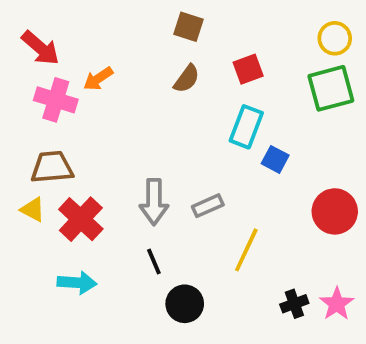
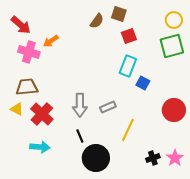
brown square: (189, 27) -> (119, 14), moved
brown semicircle: (187, 79) -> (97, 21), moved
black circle: (185, 304) -> (96, 158), size x1.4

